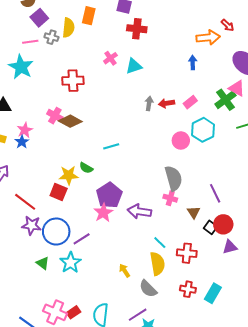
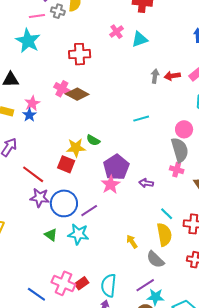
pink circle: (181, 141) -> (184, 129), moved
cyan line: (111, 146) -> (141, 119), moved
purple arrow: (139, 211) -> (146, 183), size x0.6
cyan star: (70, 263) -> (78, 234), turned -30

